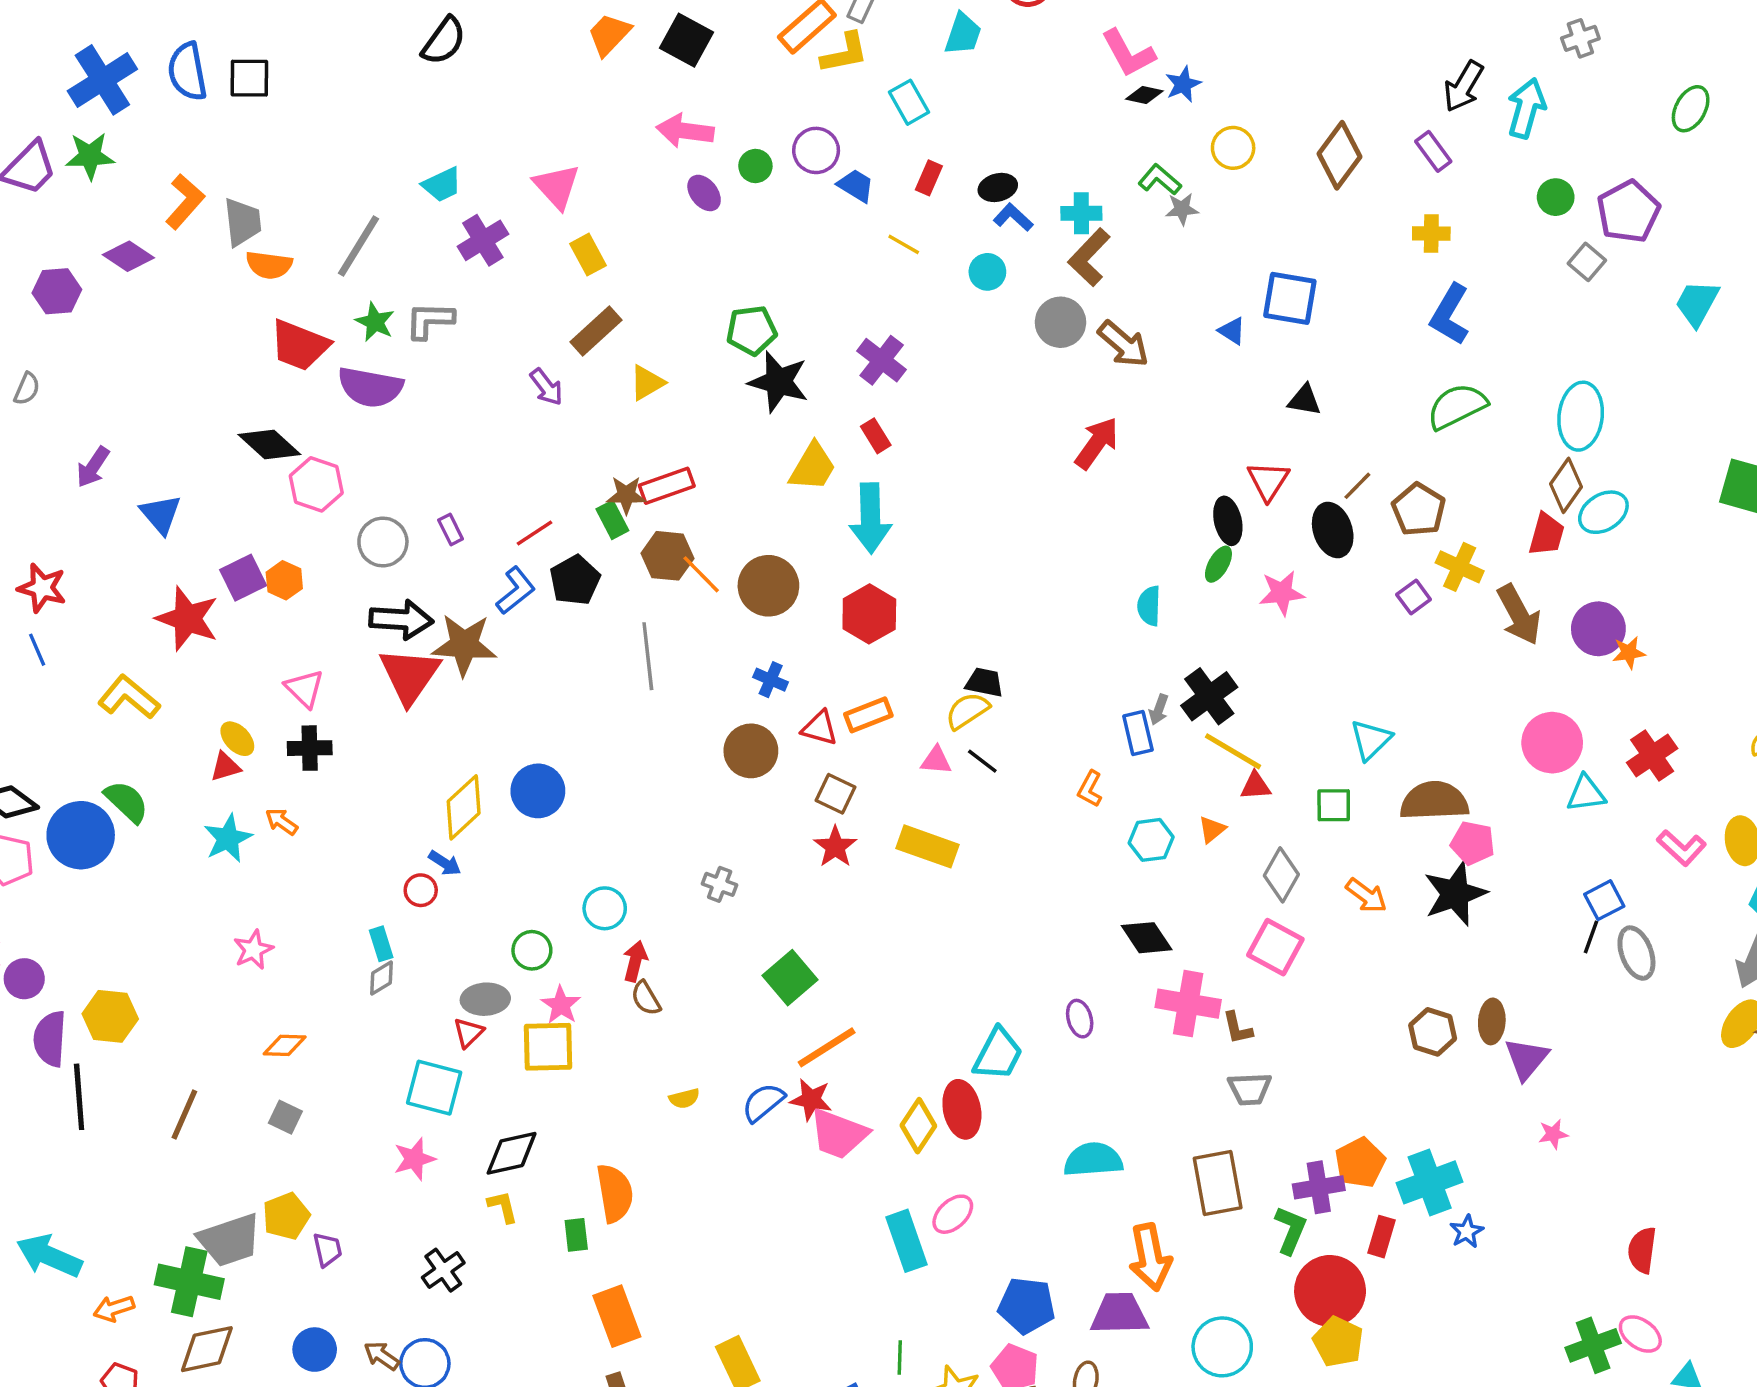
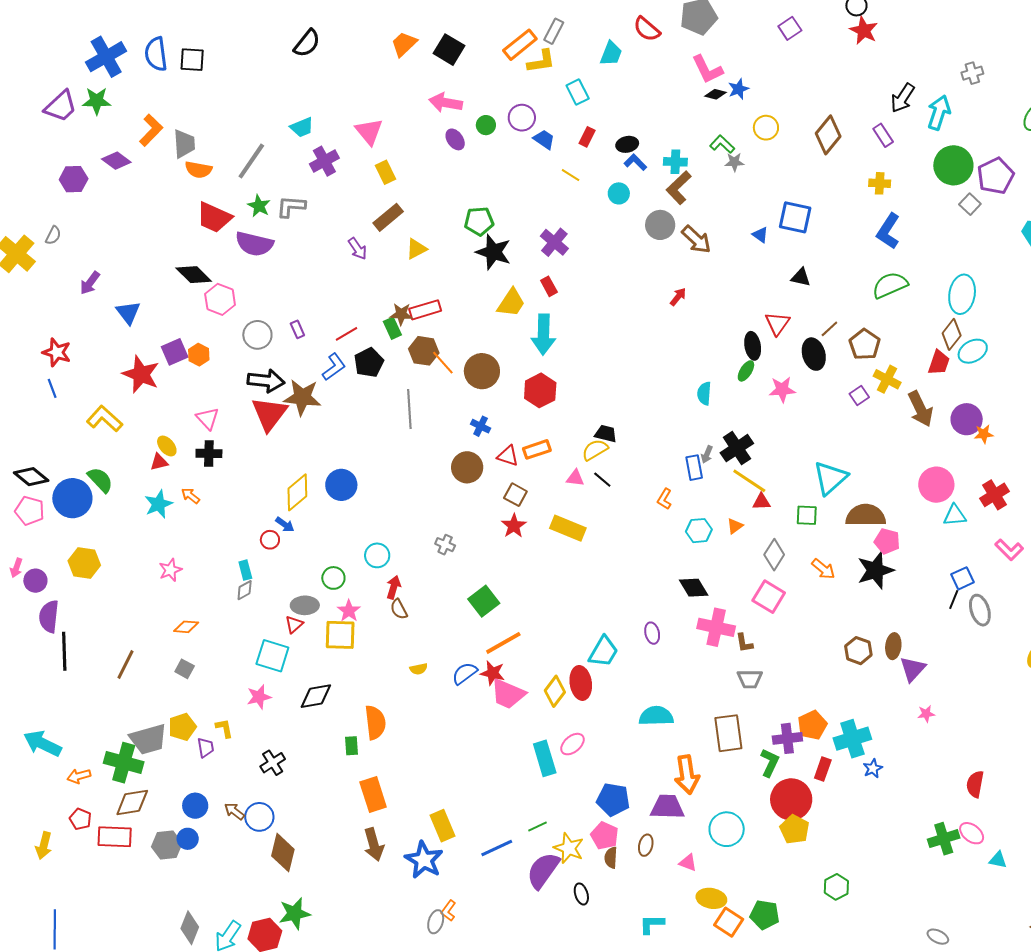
green circle: (1556, 197) -> (953, 165), size x1.8
red arrow: (1097, 443) -> (678, 297), size x0.6
cyan triangle: (1371, 740) -> (830, 478), size x1.4
yellow hexagon: (110, 1016) -> (84, 563), moved
yellow L-shape: (503, 1207) -> (224, 728), moved
green line: (900, 1357) -> (538, 826), turned 60

